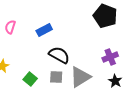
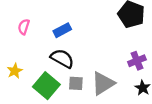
black semicircle: (59, 55) -> (62, 58), moved
green square: (30, 79) -> (46, 86), size x1.6

